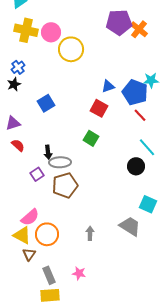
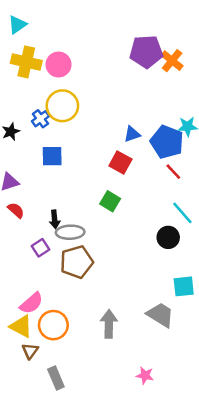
yellow circle: (71, 49) -> (62, 106), moved
blue cross: (18, 67) -> (40, 119), moved
blue square: (46, 103) -> (52, 156), turned 30
cyan square: (148, 204) -> (184, 286), turned -30
gray arrow: (90, 233) -> (109, 324), size x1.5
pink star: (79, 273) -> (145, 375), moved

